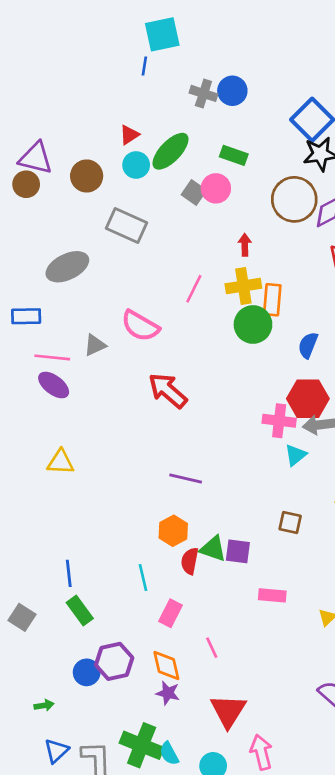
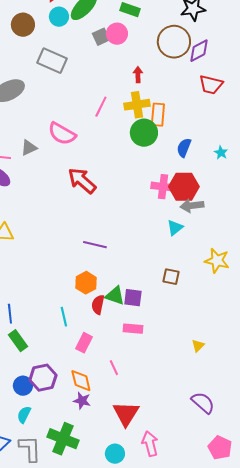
gray square: (194, 192) -> (101, 37), turned 30
pink cross: (279, 421) -> (163, 187), moved
pink rectangle: (272, 595) -> (133, 329), moved
cyan semicircle: (169, 753) -> (24, 415), moved, turned 54

